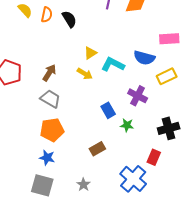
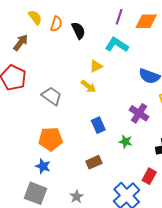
cyan L-shape: (113, 64) -> (117, 45), moved
brown arrow: (49, 73) -> (21, 43), moved
gray trapezoid: (50, 99) -> (52, 96), moved
blue rectangle: (108, 110) -> (98, 125), moved

